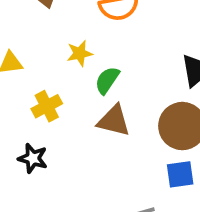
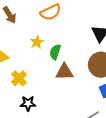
yellow cross: (47, 106) -> (19, 78), moved

